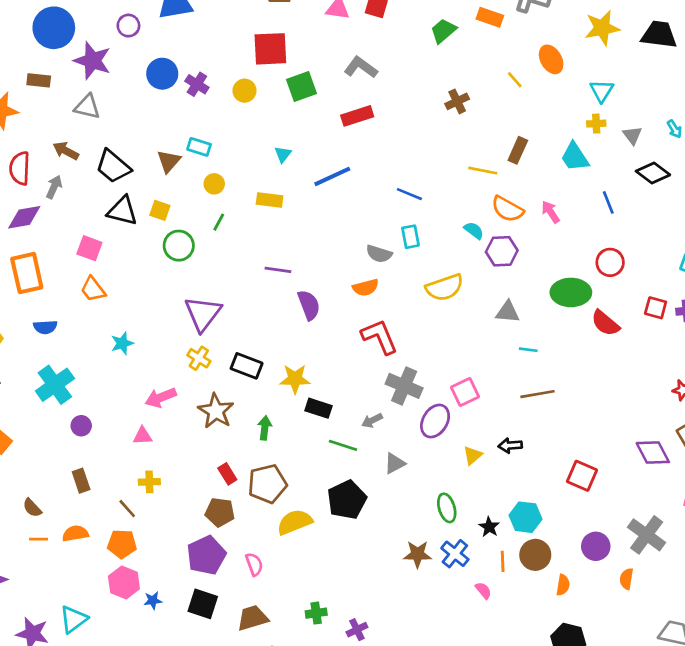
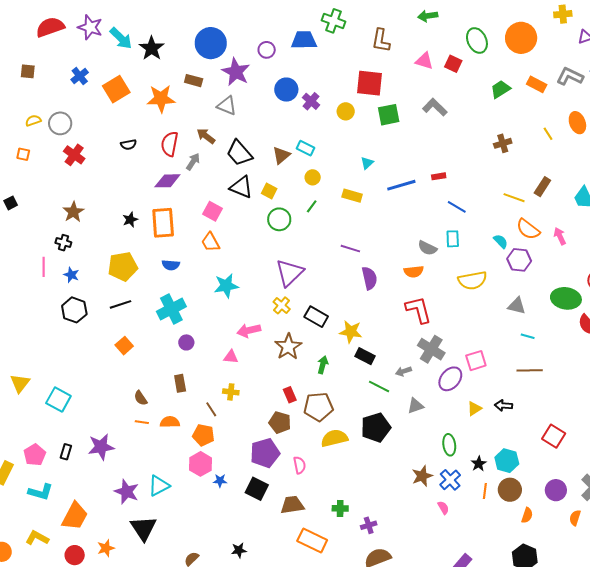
red rectangle: (357, 116) -> (439, 176), moved, size x0.6
cyan star: (122, 343) -> (226, 286), size x1.4
brown star: (417, 554) -> (422, 476), turned -30
pink semicircle: (483, 590) -> (443, 508), moved

